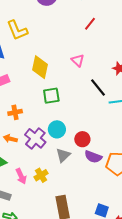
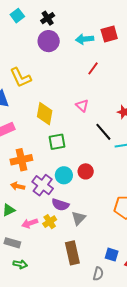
orange cross: (15, 112) -> (21, 160), size x1.5
red circle: (82, 139) -> (86, 171), moved
gray triangle: (63, 155) -> (79, 218), moved
purple semicircle: (93, 157) -> (60, 205), moved
pink arrow: (21, 176) -> (30, 223), turned 98

